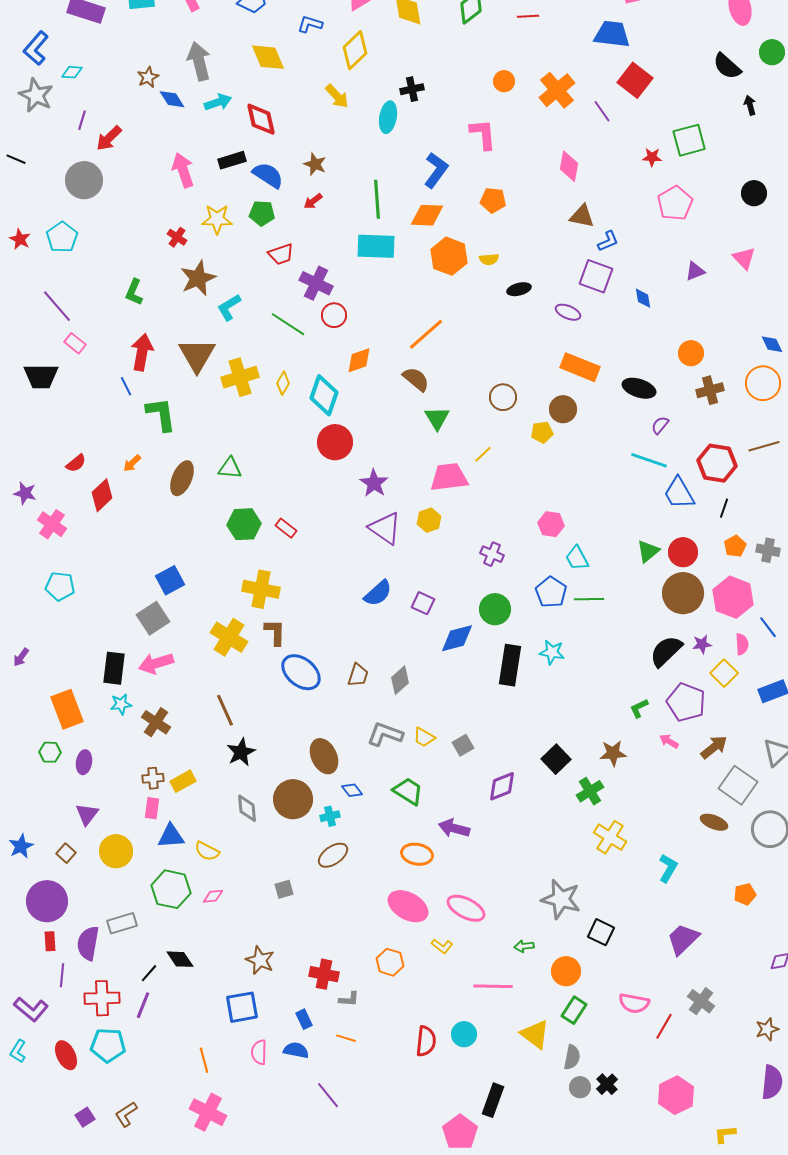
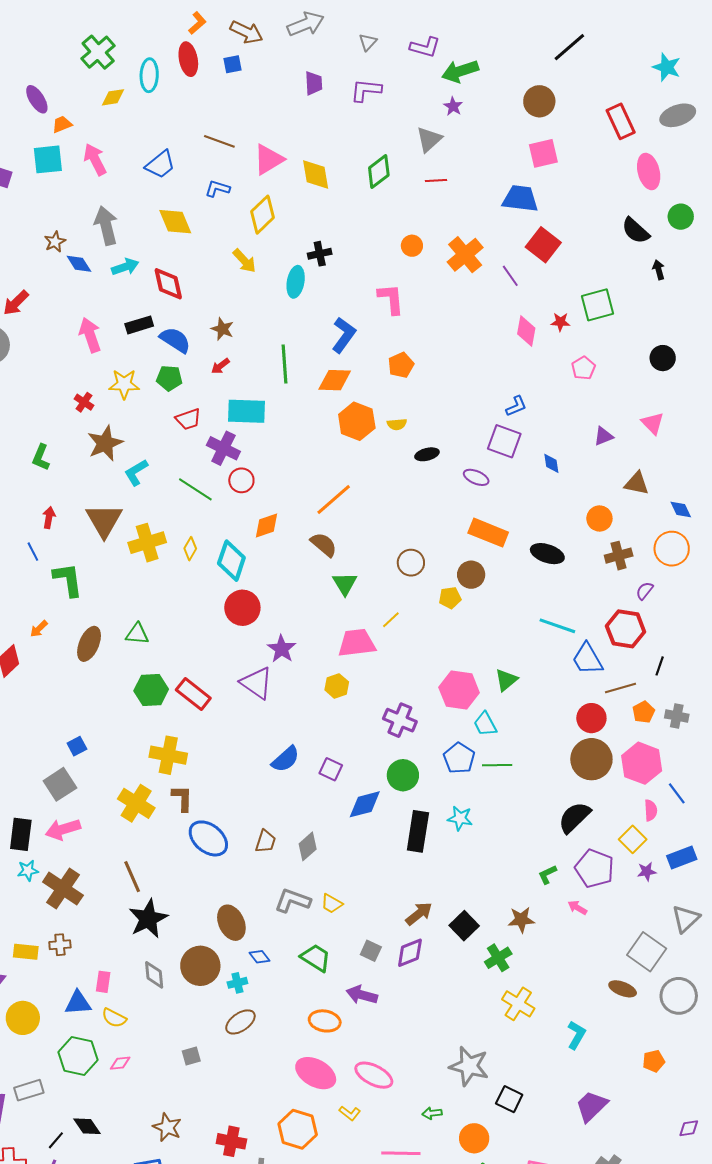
pink diamond: (569, 166) -> (526, 331), moved
orange pentagon: (493, 200) -> (401, 365), turned -30
pink pentagon: (675, 203) -> (583, 368), size x0.7
brown triangle: (582, 216) -> (637, 483), moved
cyan rectangle: (376, 246) -> (246, 411), moved
red arrow: (142, 352) -> (49, 517), size x0.6
purple semicircle: (660, 425) -> (645, 591), moved
brown line: (764, 446) -> (621, 688), moved
black line: (724, 508) -> (660, 666), moved
pink hexagon: (551, 524) -> (459, 690), size x1.5
red rectangle: (286, 528) -> (193, 694), size x1.6
purple triangle: (385, 528) -> (256, 683), moved
green triangle: (648, 551) -> (506, 680), moved
purple cross: (492, 554) -> (400, 720), size x1.4
blue square: (170, 580) -> (77, 746), size x0.7
purple star: (702, 644) -> (647, 872), moved
brown cross: (156, 722) -> (63, 889), size x1.4
gray square: (463, 745) -> (371, 951), moved, turned -35
brown arrow: (714, 747) -> (419, 914), moved
black star: (241, 752) -> (148, 919), size x1.4
yellow rectangle: (183, 781) -> (26, 952), moved, turned 35
pink rectangle: (152, 808) -> (103, 982), moved
orange hexagon: (390, 962) -> (298, 1129), size x1.4

